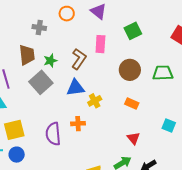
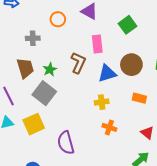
blue triangle: (75, 88) -> (107, 73), moved
yellow cross: (95, 101) -> (102, 102), turned 32
orange cross: (78, 124) -> (109, 127), moved, turned 32
yellow square: (14, 130) -> (34, 124), moved

